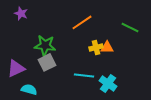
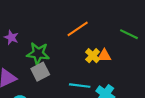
purple star: (21, 13) -> (11, 37), moved
yellow cross: (96, 47) -> (93, 56), turned -32

